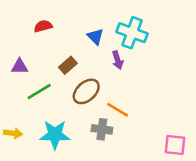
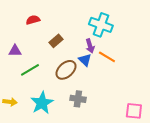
blue triangle: (95, 37) -> (85, 60), moved
brown rectangle: (68, 65) -> (56, 41), moved
orange line: (118, 110) -> (107, 57), moved
cyan star: (55, 135) -> (42, 103), turned -30

